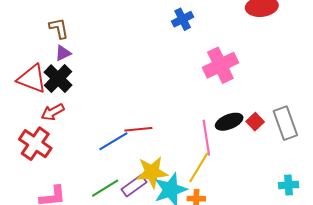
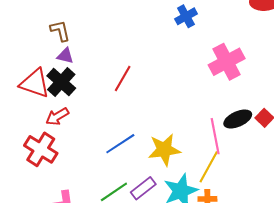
purple triangle: (63, 53) -> (65, 56), turned 42
red line: (138, 129) -> (123, 79), moved, turned -52
yellow star: (152, 172) -> (164, 150), moved

